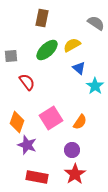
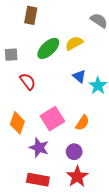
brown rectangle: (42, 18) -> (31, 15), moved
blue triangle: (79, 68) -> (79, 76), moved
purple star: (27, 145) -> (39, 148), moved

